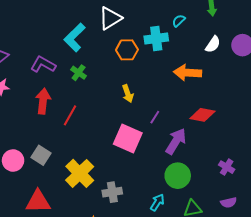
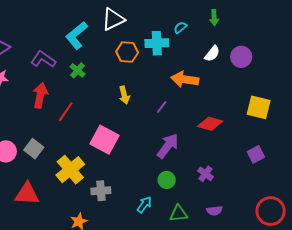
red diamond: (202, 115) -> (210, 124), moved
purple line: (155, 117) -> (162, 107), moved
pink square: (128, 138) -> (104, 140), moved
purple cross: (227, 167) -> (205, 174), moved
green circle: (178, 176) -> (167, 180), size x0.7

